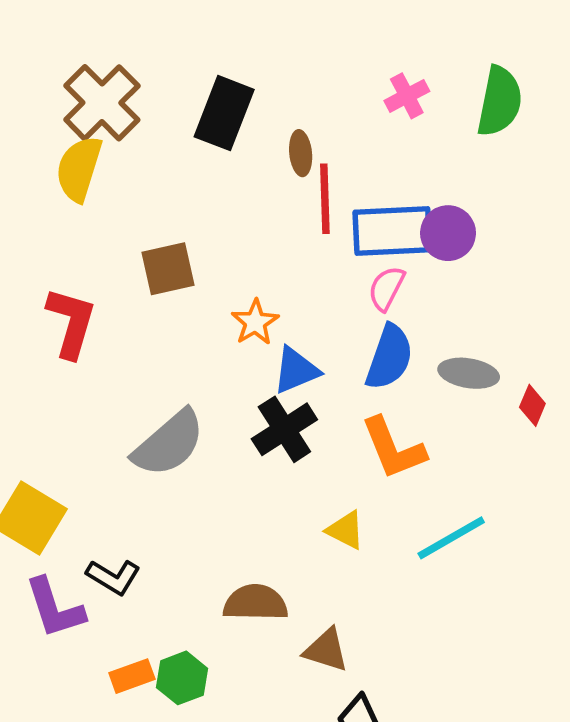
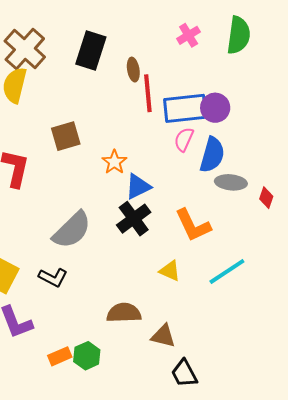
blue semicircle: (389, 357) -> (212, 155), moved
black L-shape: (113, 577) -> (53, 277), moved

